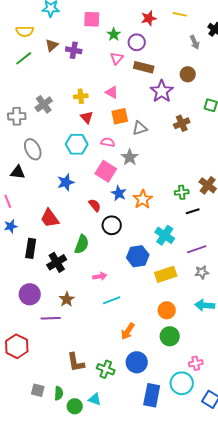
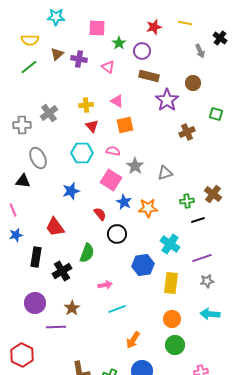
pink triangle: (117, 58) -> (108, 67), moved, turned -32
gray triangle: (140, 128) -> (165, 173), moved
orange star: (143, 199) -> (148, 208), turned 30
yellow rectangle: (166, 274) -> (171, 283), turned -65

